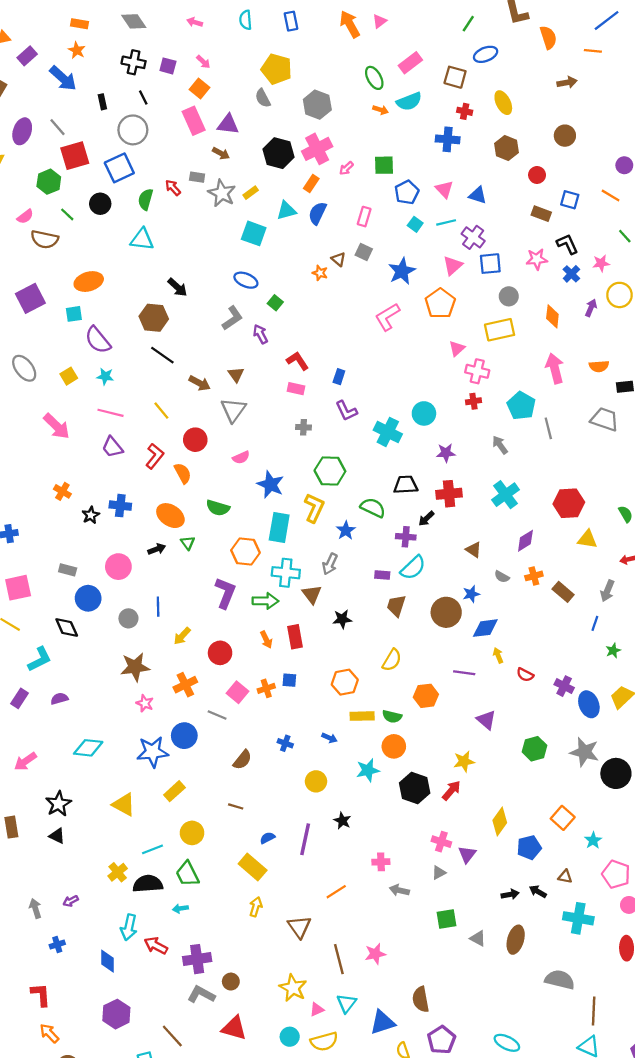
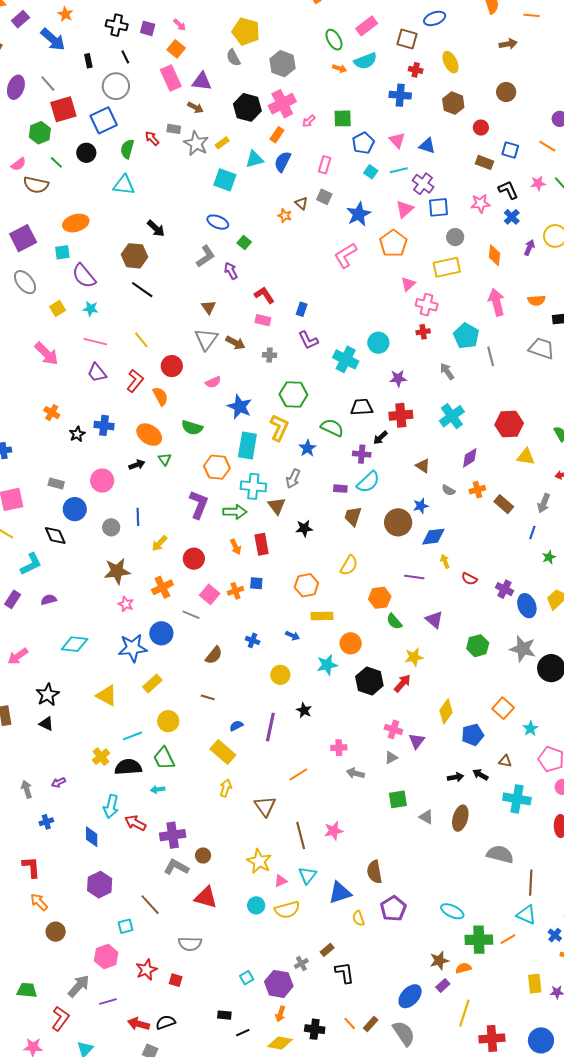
pink star: (601, 263) -> (538, 183), moved
gray ellipse: (24, 368) -> (25, 282), moved
brown arrow: (200, 383) -> (235, 343), moved
green semicircle: (392, 717) -> (394, 621), moved, turned 36

